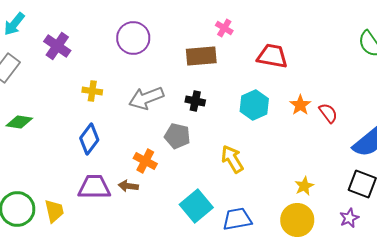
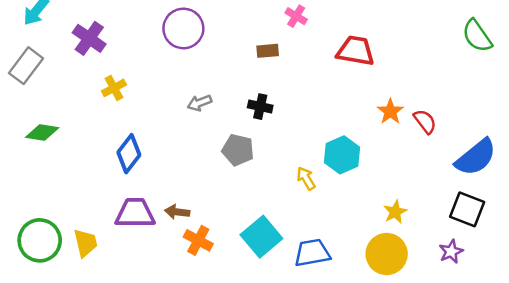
brown rectangle: (201, 56) -> (268, 51), size x0.6
yellow cross: (92, 91) -> (114, 88), moved, turned -36
gray arrow: (146, 98) -> (199, 103), size x0.6
cyan hexagon: (254, 105) -> (342, 155), moved
yellow arrow: (232, 159) -> (306, 178), size x0.7
orange cross: (145, 161) -> (198, 240), moved

